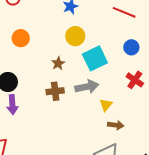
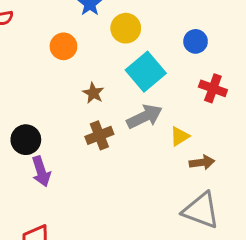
yellow circle: (75, 36) -> (126, 28), moved
orange circle: (21, 38) -> (63, 46), moved
yellow triangle: (106, 105) -> (180, 136), turned 32

